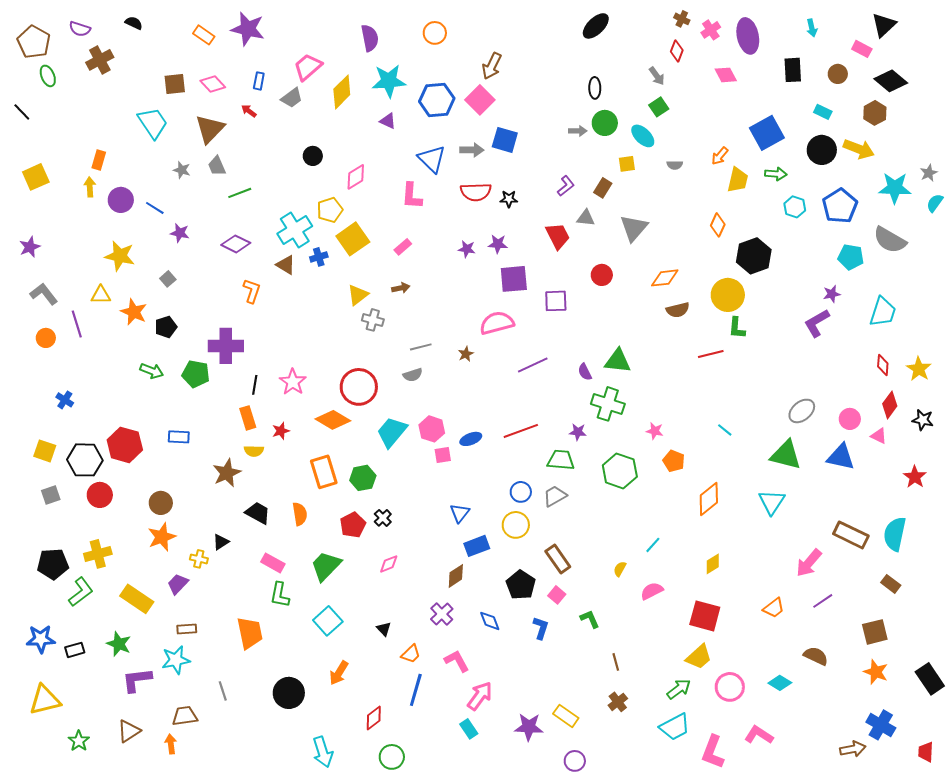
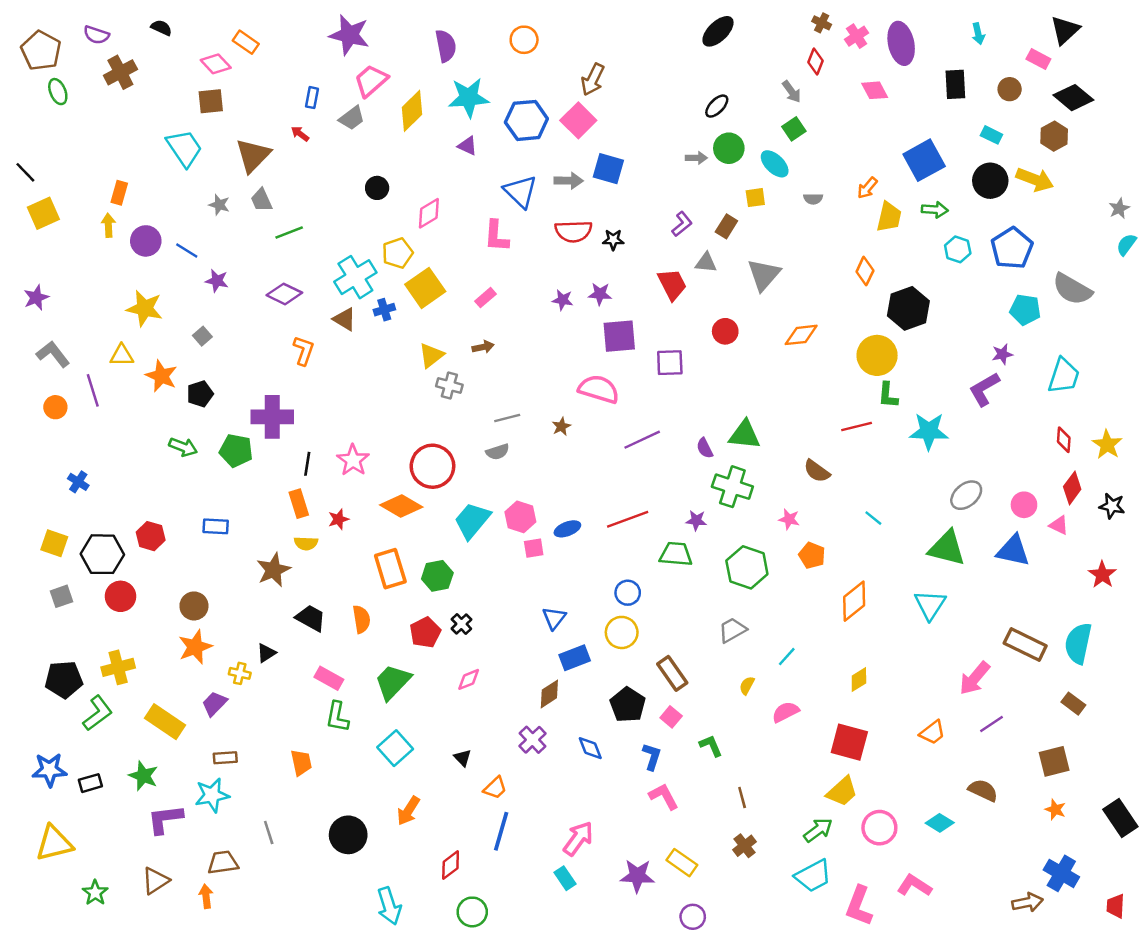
purple star: (248, 29) -> (349, 35), moved
pink diamond: (213, 84) -> (216, 64), moved
black ellipse: (595, 88) -> (717, 106), turned 45
black line: (22, 112) -> (25, 172), moved
cyan star: (895, 188) -> (929, 431), moved
brown semicircle: (678, 310) -> (817, 471), moved, turned 50
pink semicircle: (497, 323) -> (599, 389), turned 32
red hexagon: (125, 445) -> (151, 536), size x0.7
gray trapezoid: (555, 496) -> (732, 630), moved
orange trapezoid: (250, 633) -> (301, 763), size x0.7
pink L-shape: (457, 661) -> (664, 796), moved
orange star: (876, 672) -> (1055, 810), size x0.7

